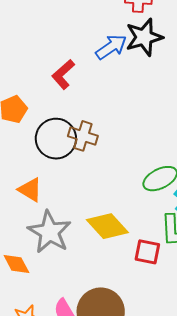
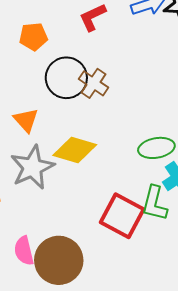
yellow diamond: (107, 226) -> (75, 150), moved, turned -48
red square: (147, 252) -> (122, 216), size x1.6

